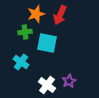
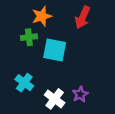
red arrow: (60, 15) -> (83, 17), moved
cyan cross: (21, 62) -> (24, 83), moved

